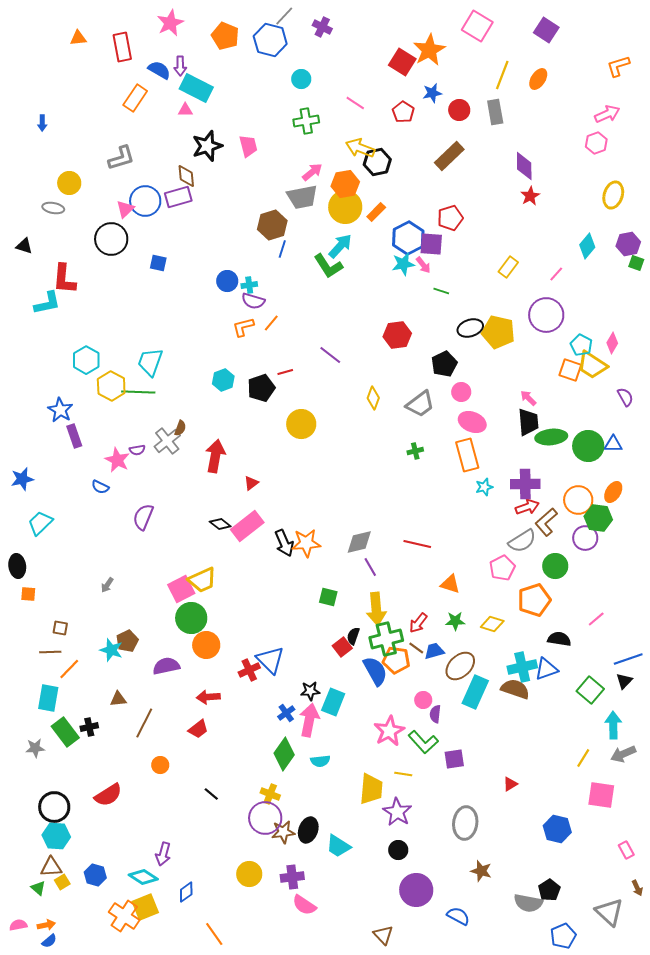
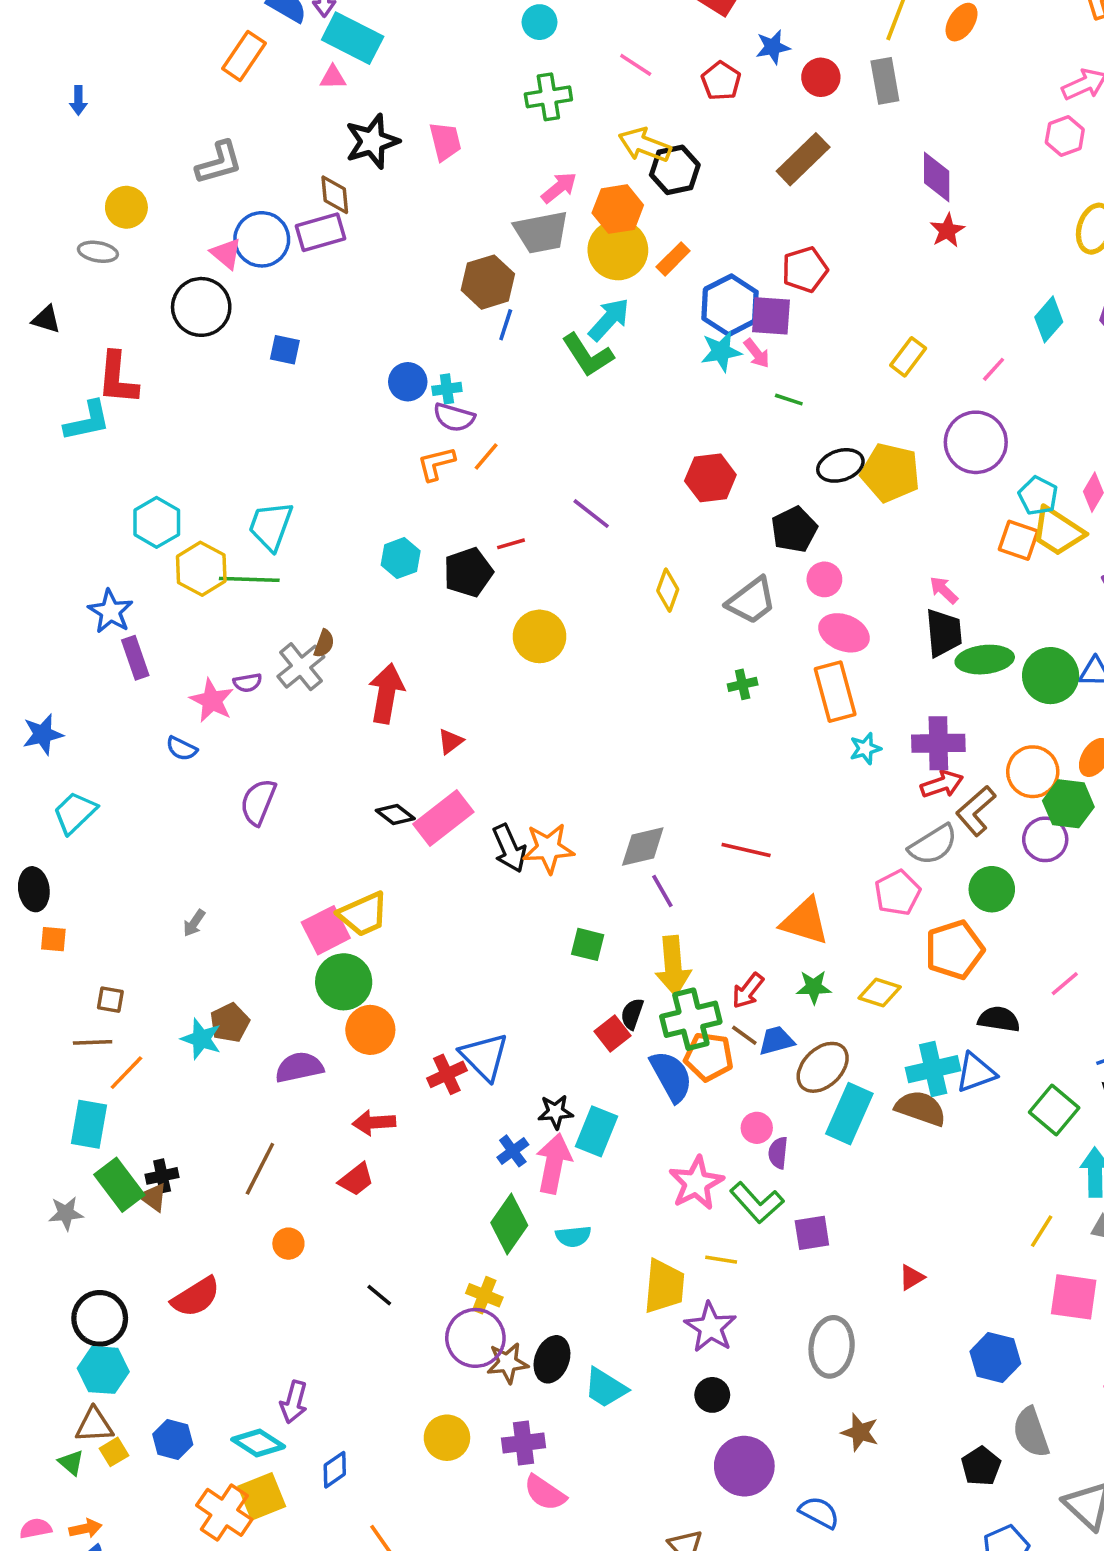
pink triangle: (125, 209) -> (226, 254), turned -36
orange triangle: (450, 584) -> (805, 921), size x1.4
brown triangle: (118, 699) -> (153, 1197), moved, turned 42
gray semicircle: (528, 903) -> (1031, 1432), moved, turned 60

